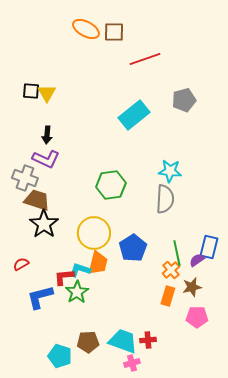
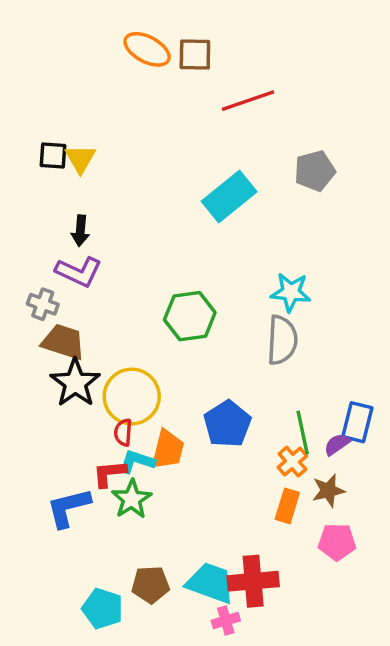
gray cross: (25, 178) -> (43, 304), size x0.7
yellow circle: (94, 233) -> (132, 397), moved
red semicircle: (21, 264) -> (123, 432), moved, turned -56
red cross: (148, 340) -> (253, 581), size x1.8

